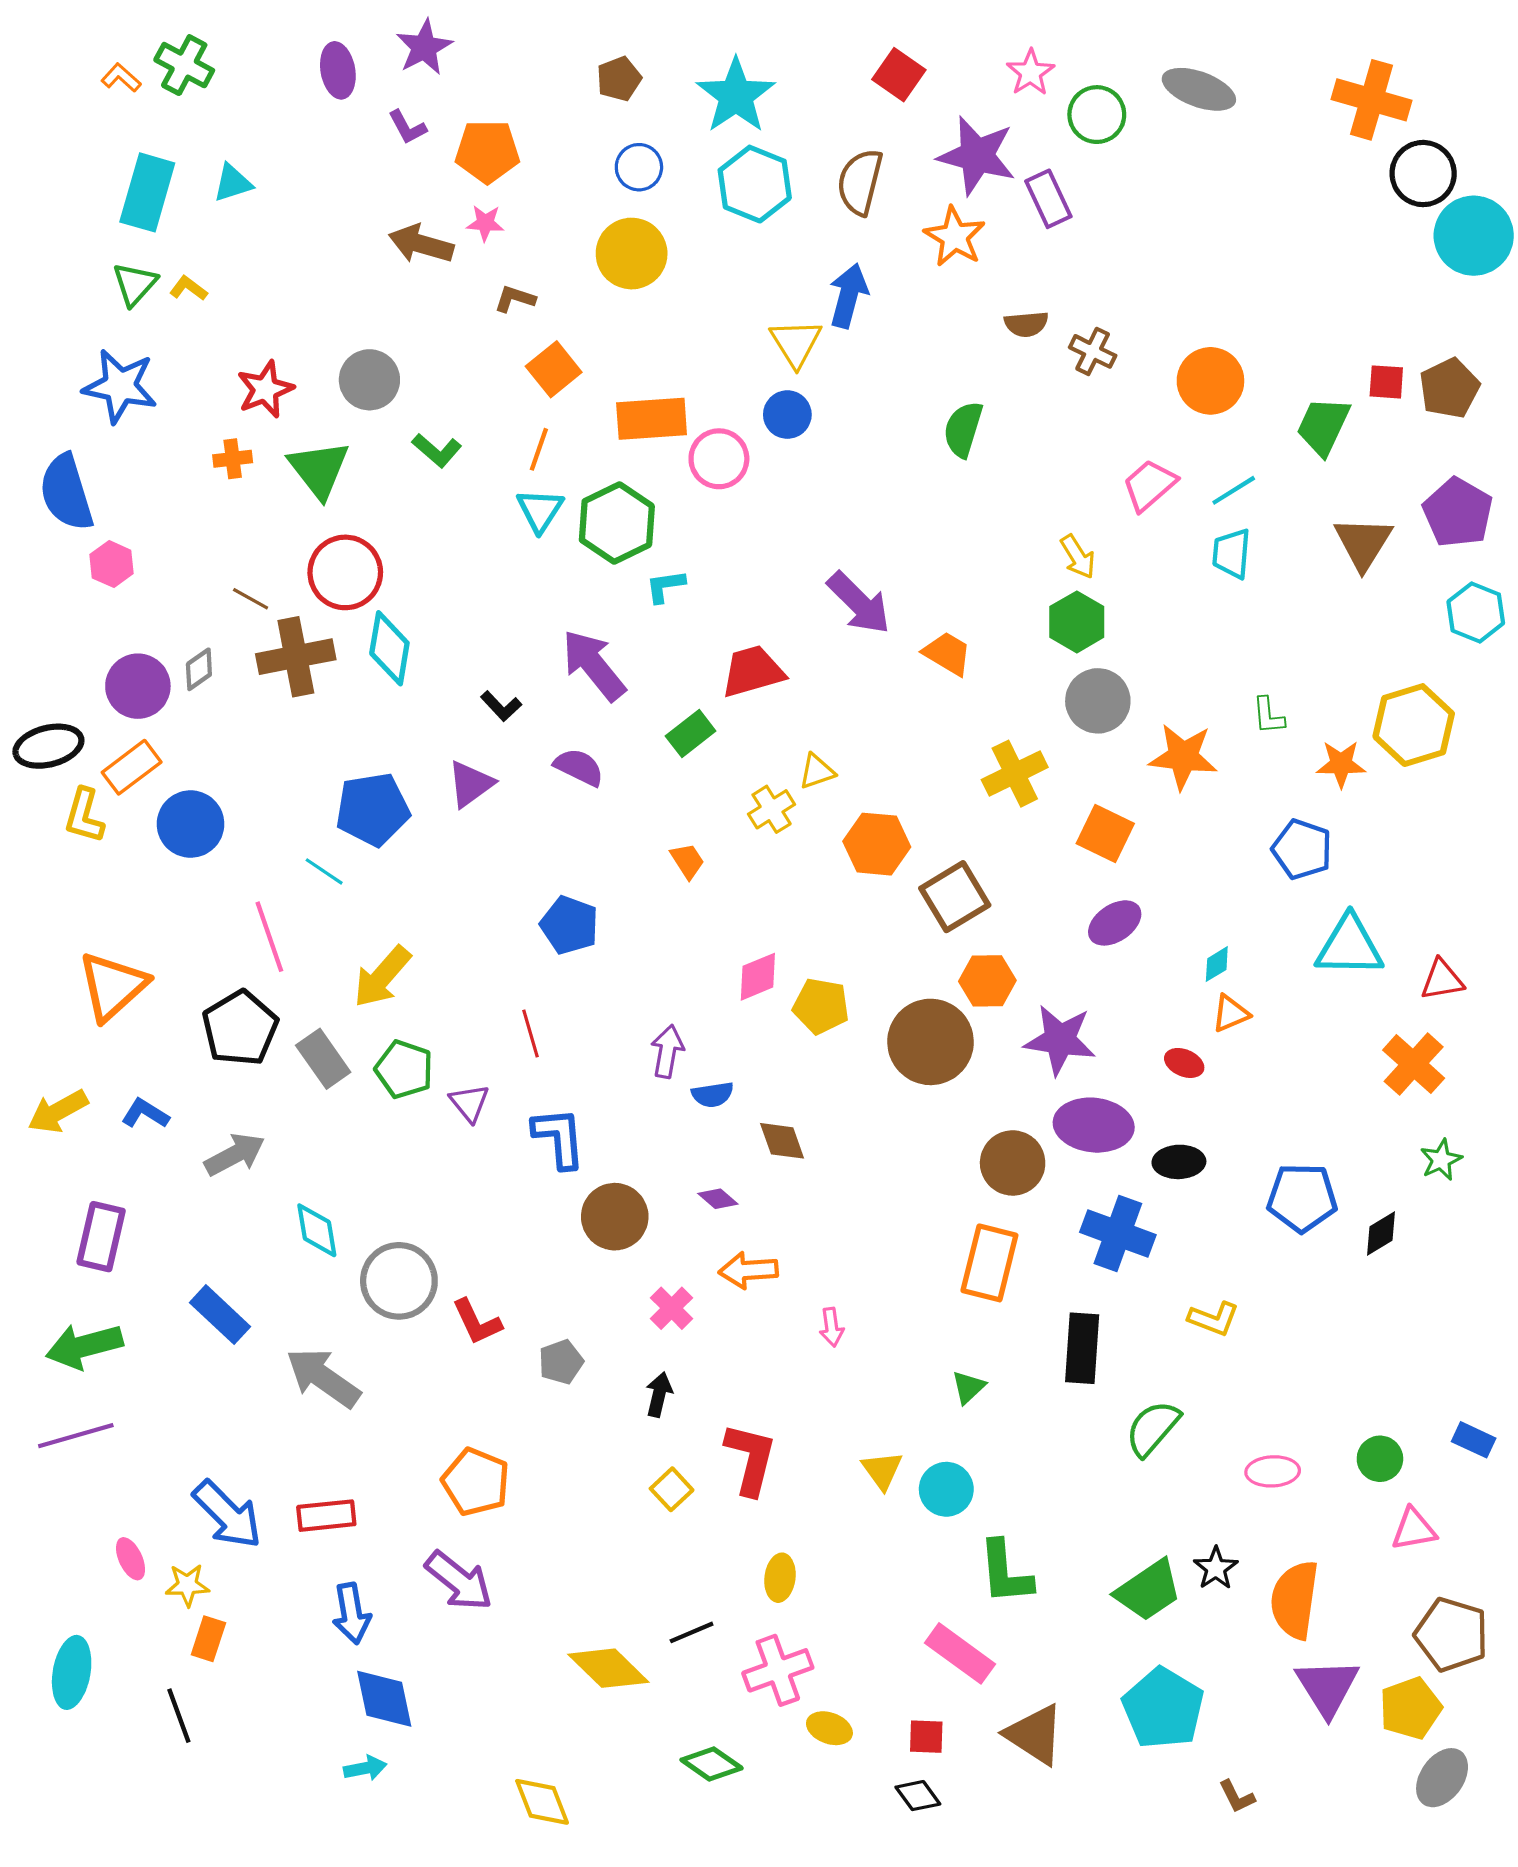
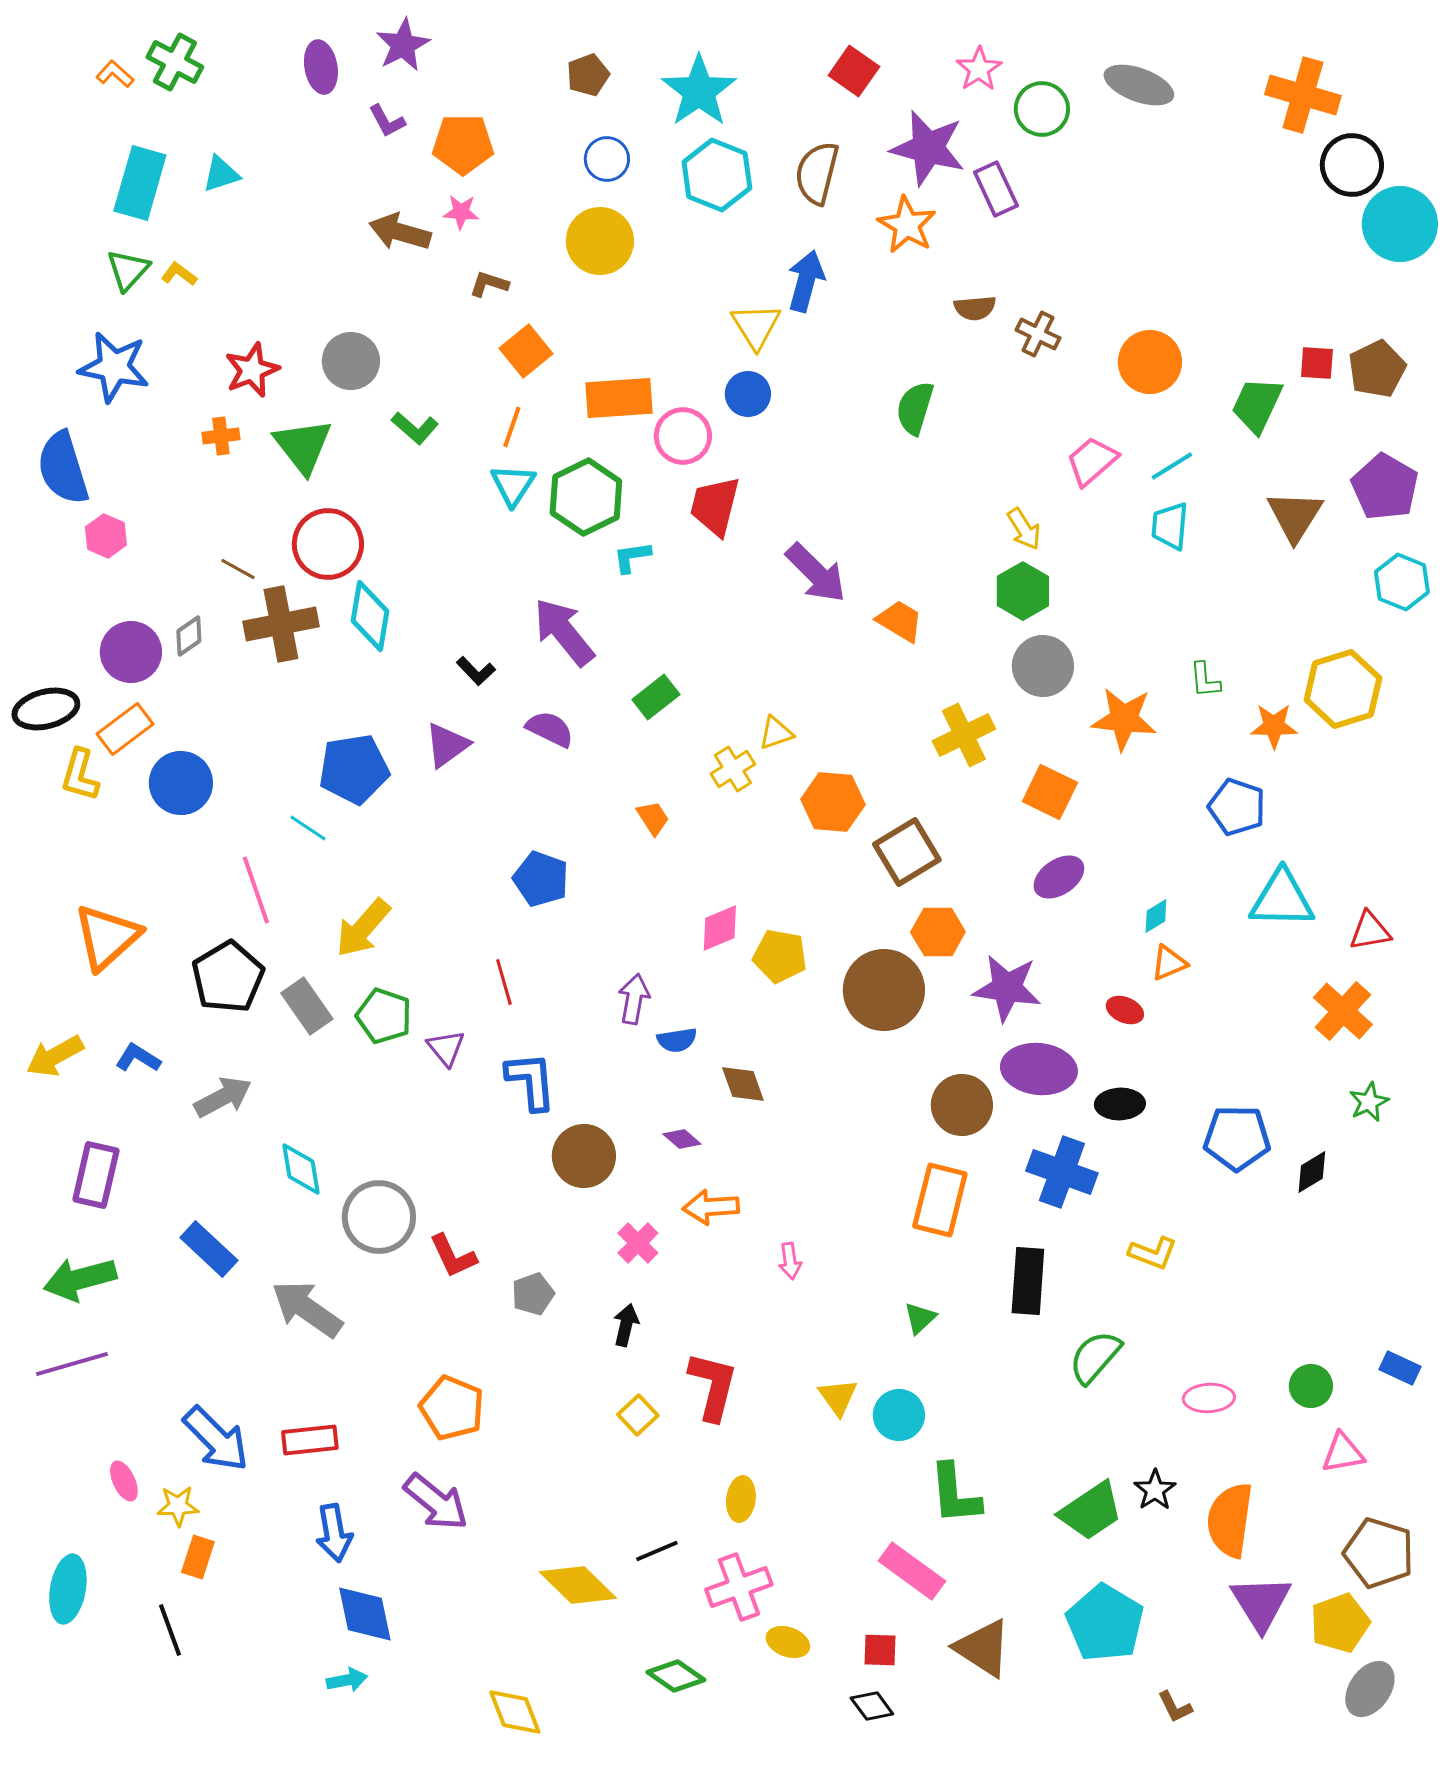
red trapezoid: (753, 671) -> (715, 506), moved, turned -60

